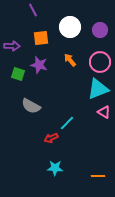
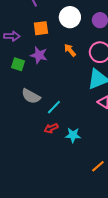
cyan line: (67, 123) -> (54, 107), moved
cyan star: (55, 168) -> (73, 135), moved
orange line: (98, 176) -> (98, 166), turned -40

